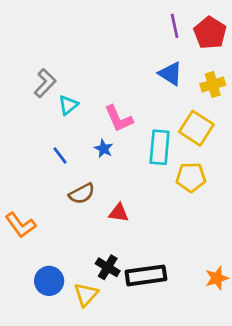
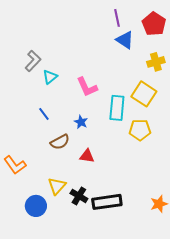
purple line: (175, 26) -> (117, 18), moved
blue triangle: (170, 74) -> (125, 40), moved
blue star: (104, 149) -> (81, 122), moved
yellow triangle: (86, 295) -> (57, 186), moved

